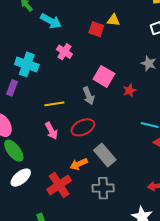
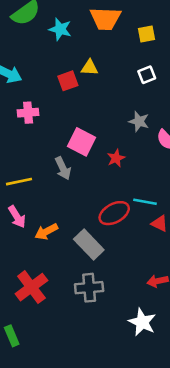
red square: (96, 29) -> (68, 81), turned -35
pink cross: (64, 52) -> (28, 113), turned -35
red ellipse: (83, 127) -> (114, 213), moved
orange arrow: (79, 164) -> (46, 232), moved

